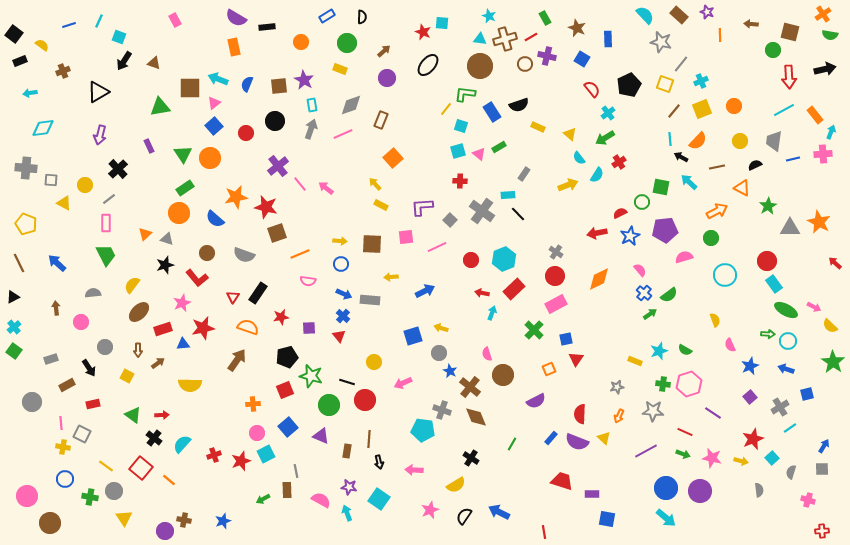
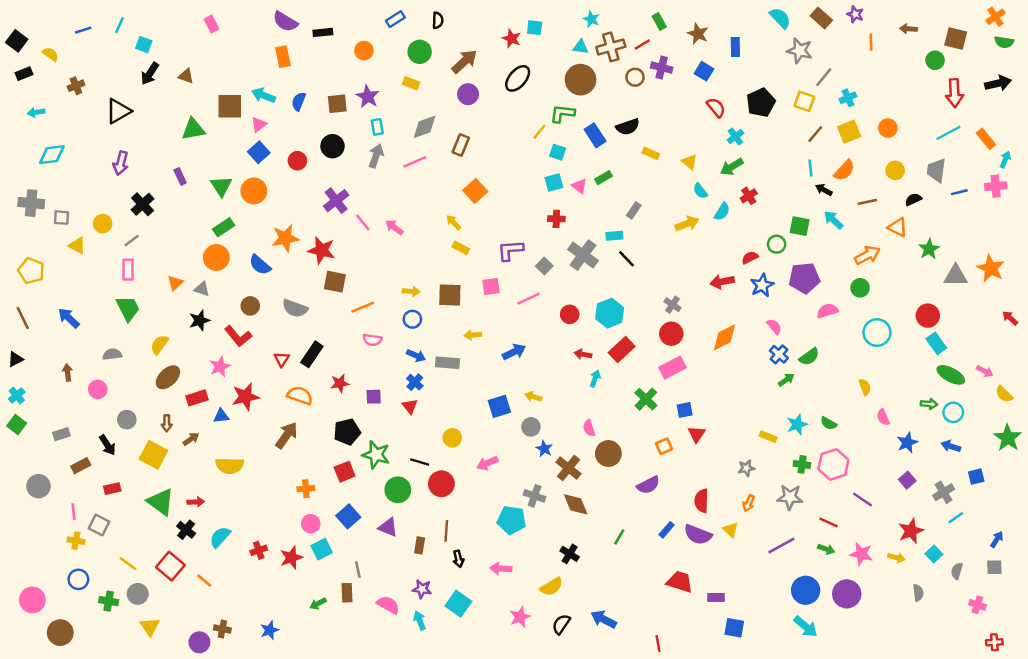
brown arrow: (384, 51) -> (464, 61), size x1.6
brown square: (277, 233) -> (335, 282), turned 30
yellow square: (127, 376) -> (153, 455), size x1.6
green triangle: (133, 415) -> (161, 502), size x1.4

